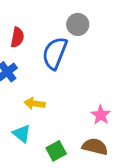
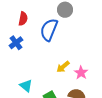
yellow arrow: (35, 103) -> (63, 67), moved, turned -48

